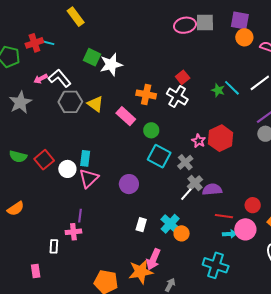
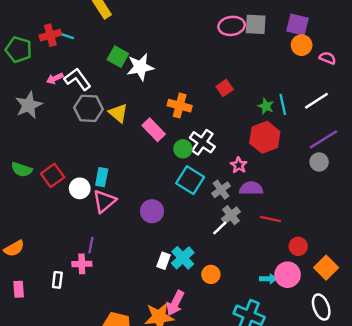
cyan line: (232, 88) -> (283, 104), turned 30
white cross: (177, 96) -> (202, 142), moved
red hexagon: (221, 138) -> (265, 137), moved
purple semicircle: (212, 189) -> (251, 188), moved
orange semicircle: (16, 209) -> (14, 248), moved
red line: (224, 216) -> (270, 219), moved
cyan cross: (170, 224) -> (183, 258), moved
pink rectangle: (36, 271) -> (19, 289), moved

